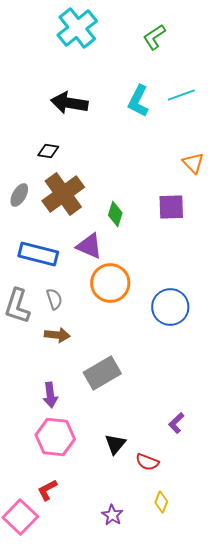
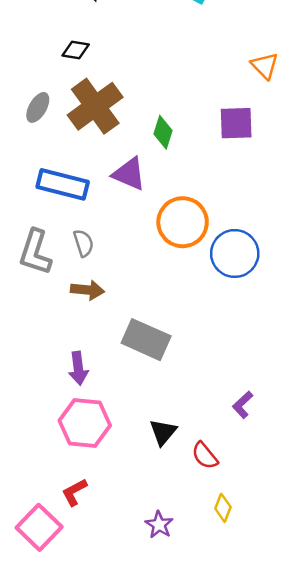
orange circle: (110, 283) -> (183, 222), moved
gray rectangle: (102, 373) -> (146, 340), turned 54
red semicircle: (147, 462) -> (205, 456), turned 30

